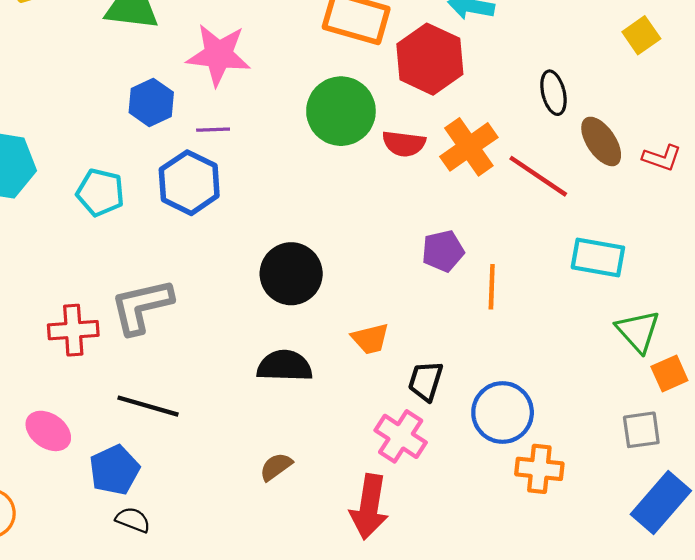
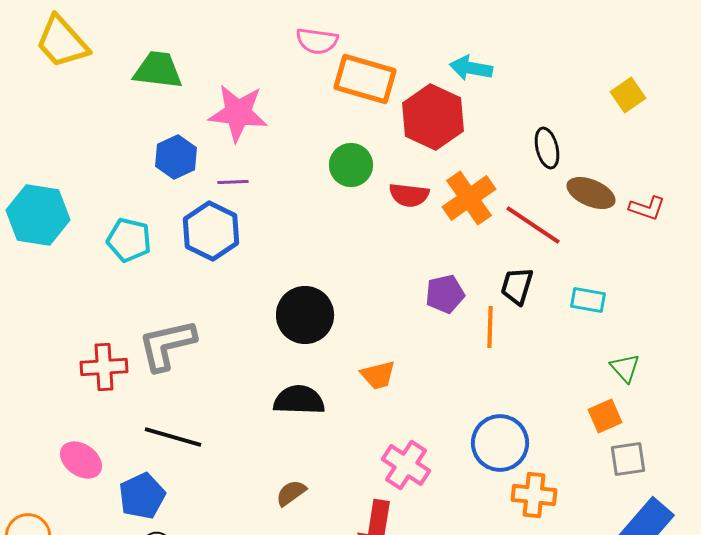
green circle: (341, 111) -> (351, 165), size x0.7
brown ellipse: (601, 141) -> (591, 193), turned -33
cyan rectangle: (598, 257) -> (588, 300), size x0.7
green triangle: (638, 331) -> (625, 368), size x0.7
orange square: (669, 373) -> (605, 416), moved
black trapezoid: (426, 381) -> (517, 286), moved

